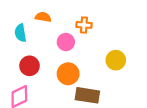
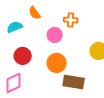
orange semicircle: (43, 17) -> (35, 13), turned -136
cyan semicircle: (20, 33) -> (15, 27), turned 77

